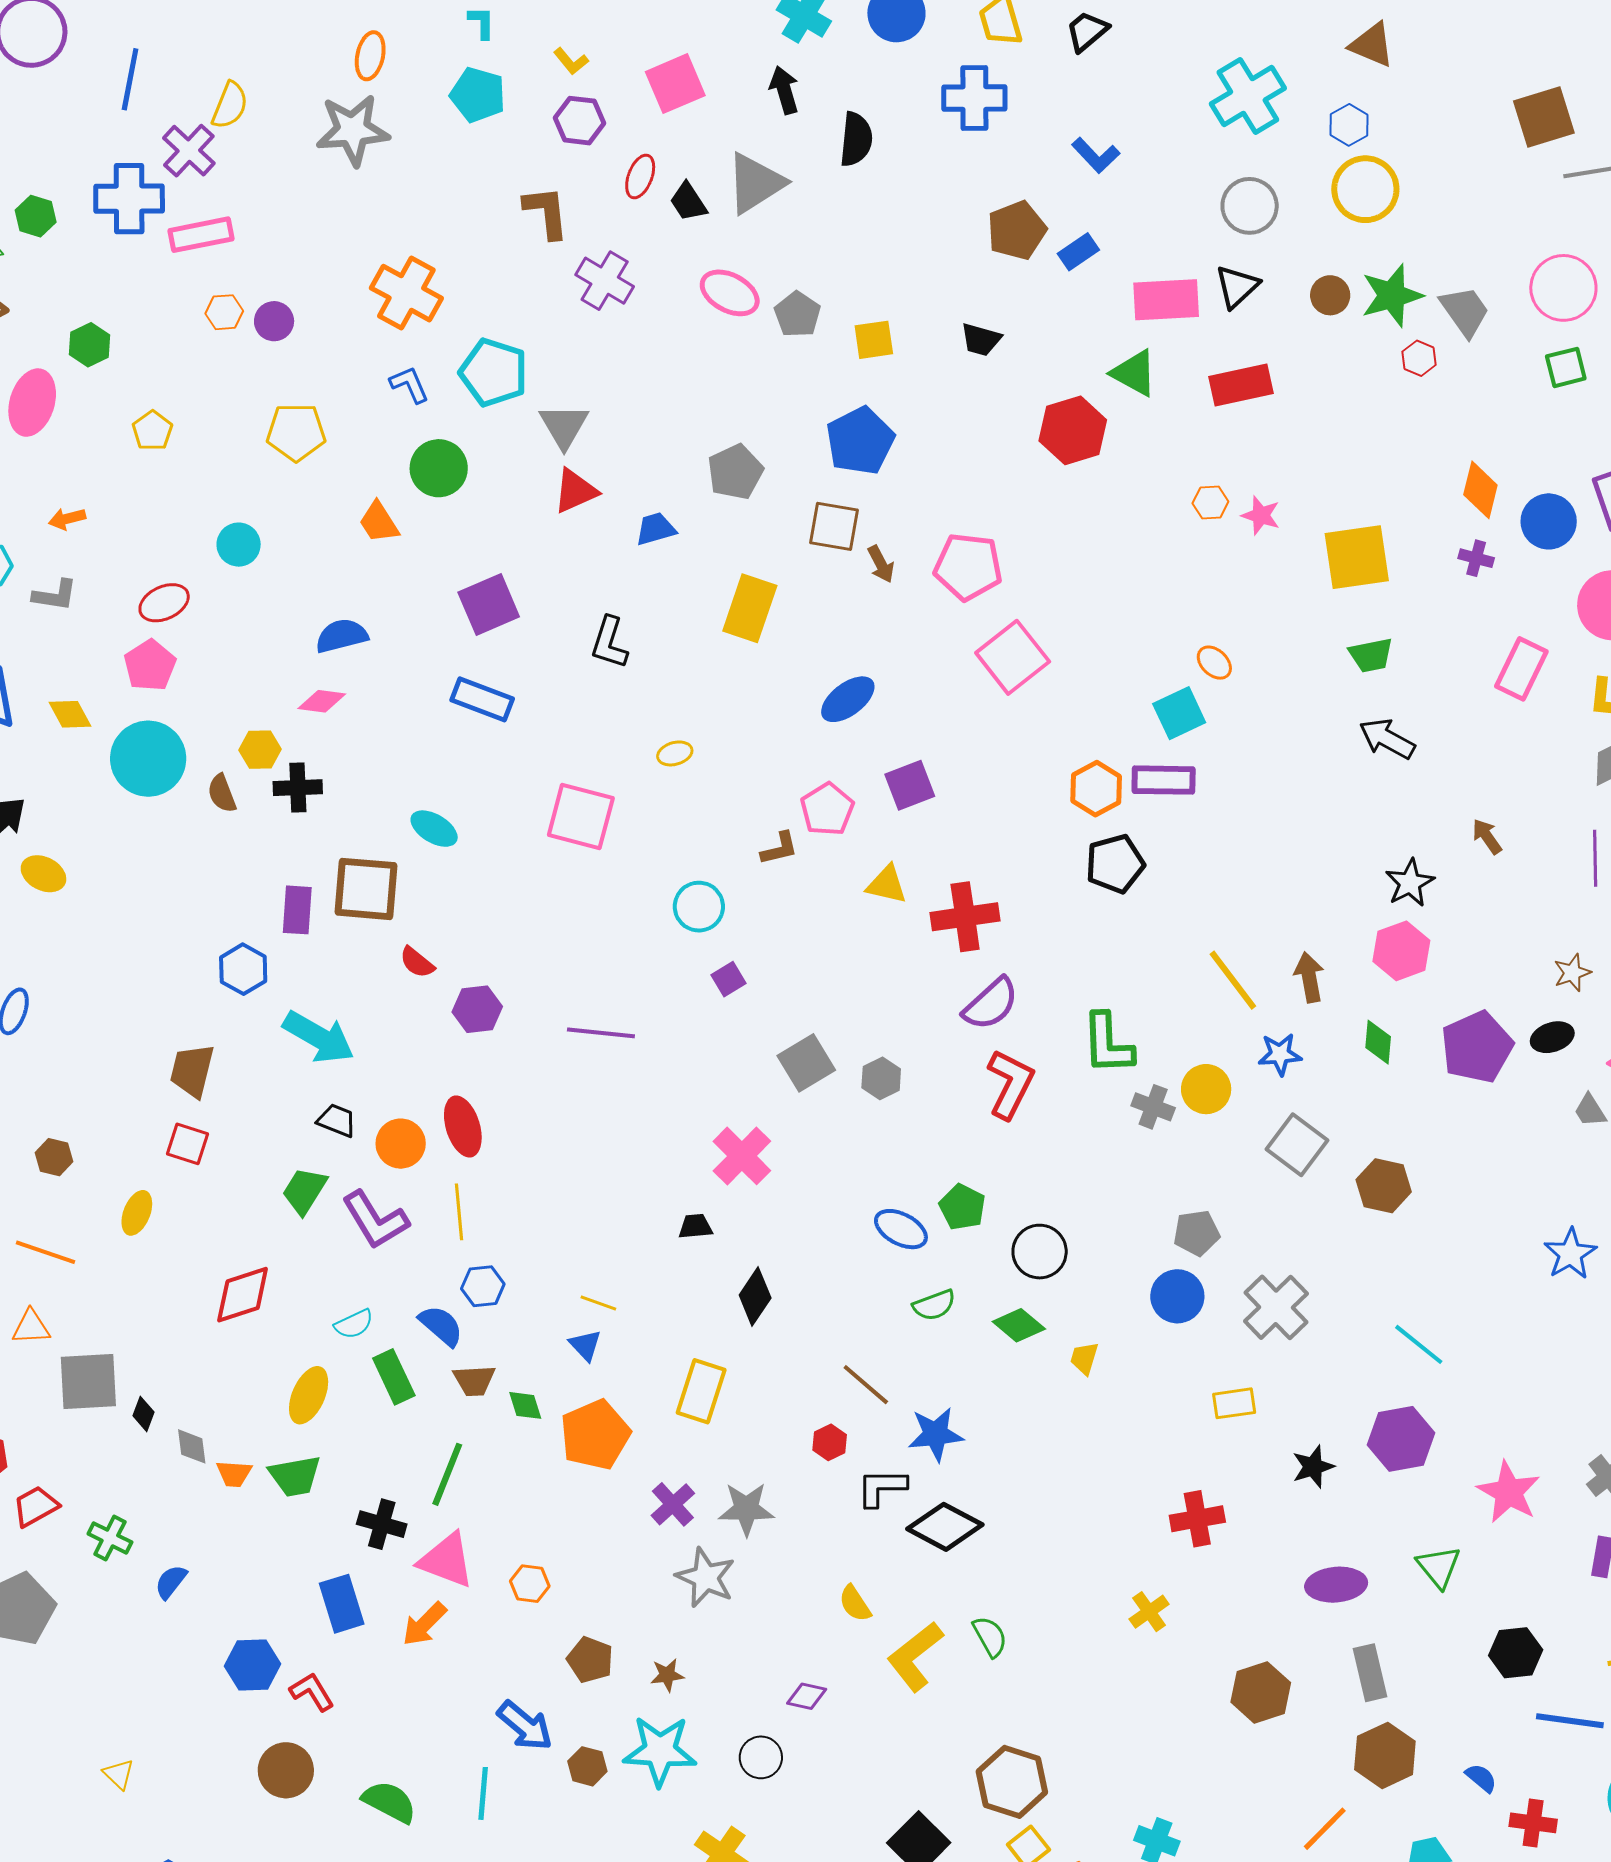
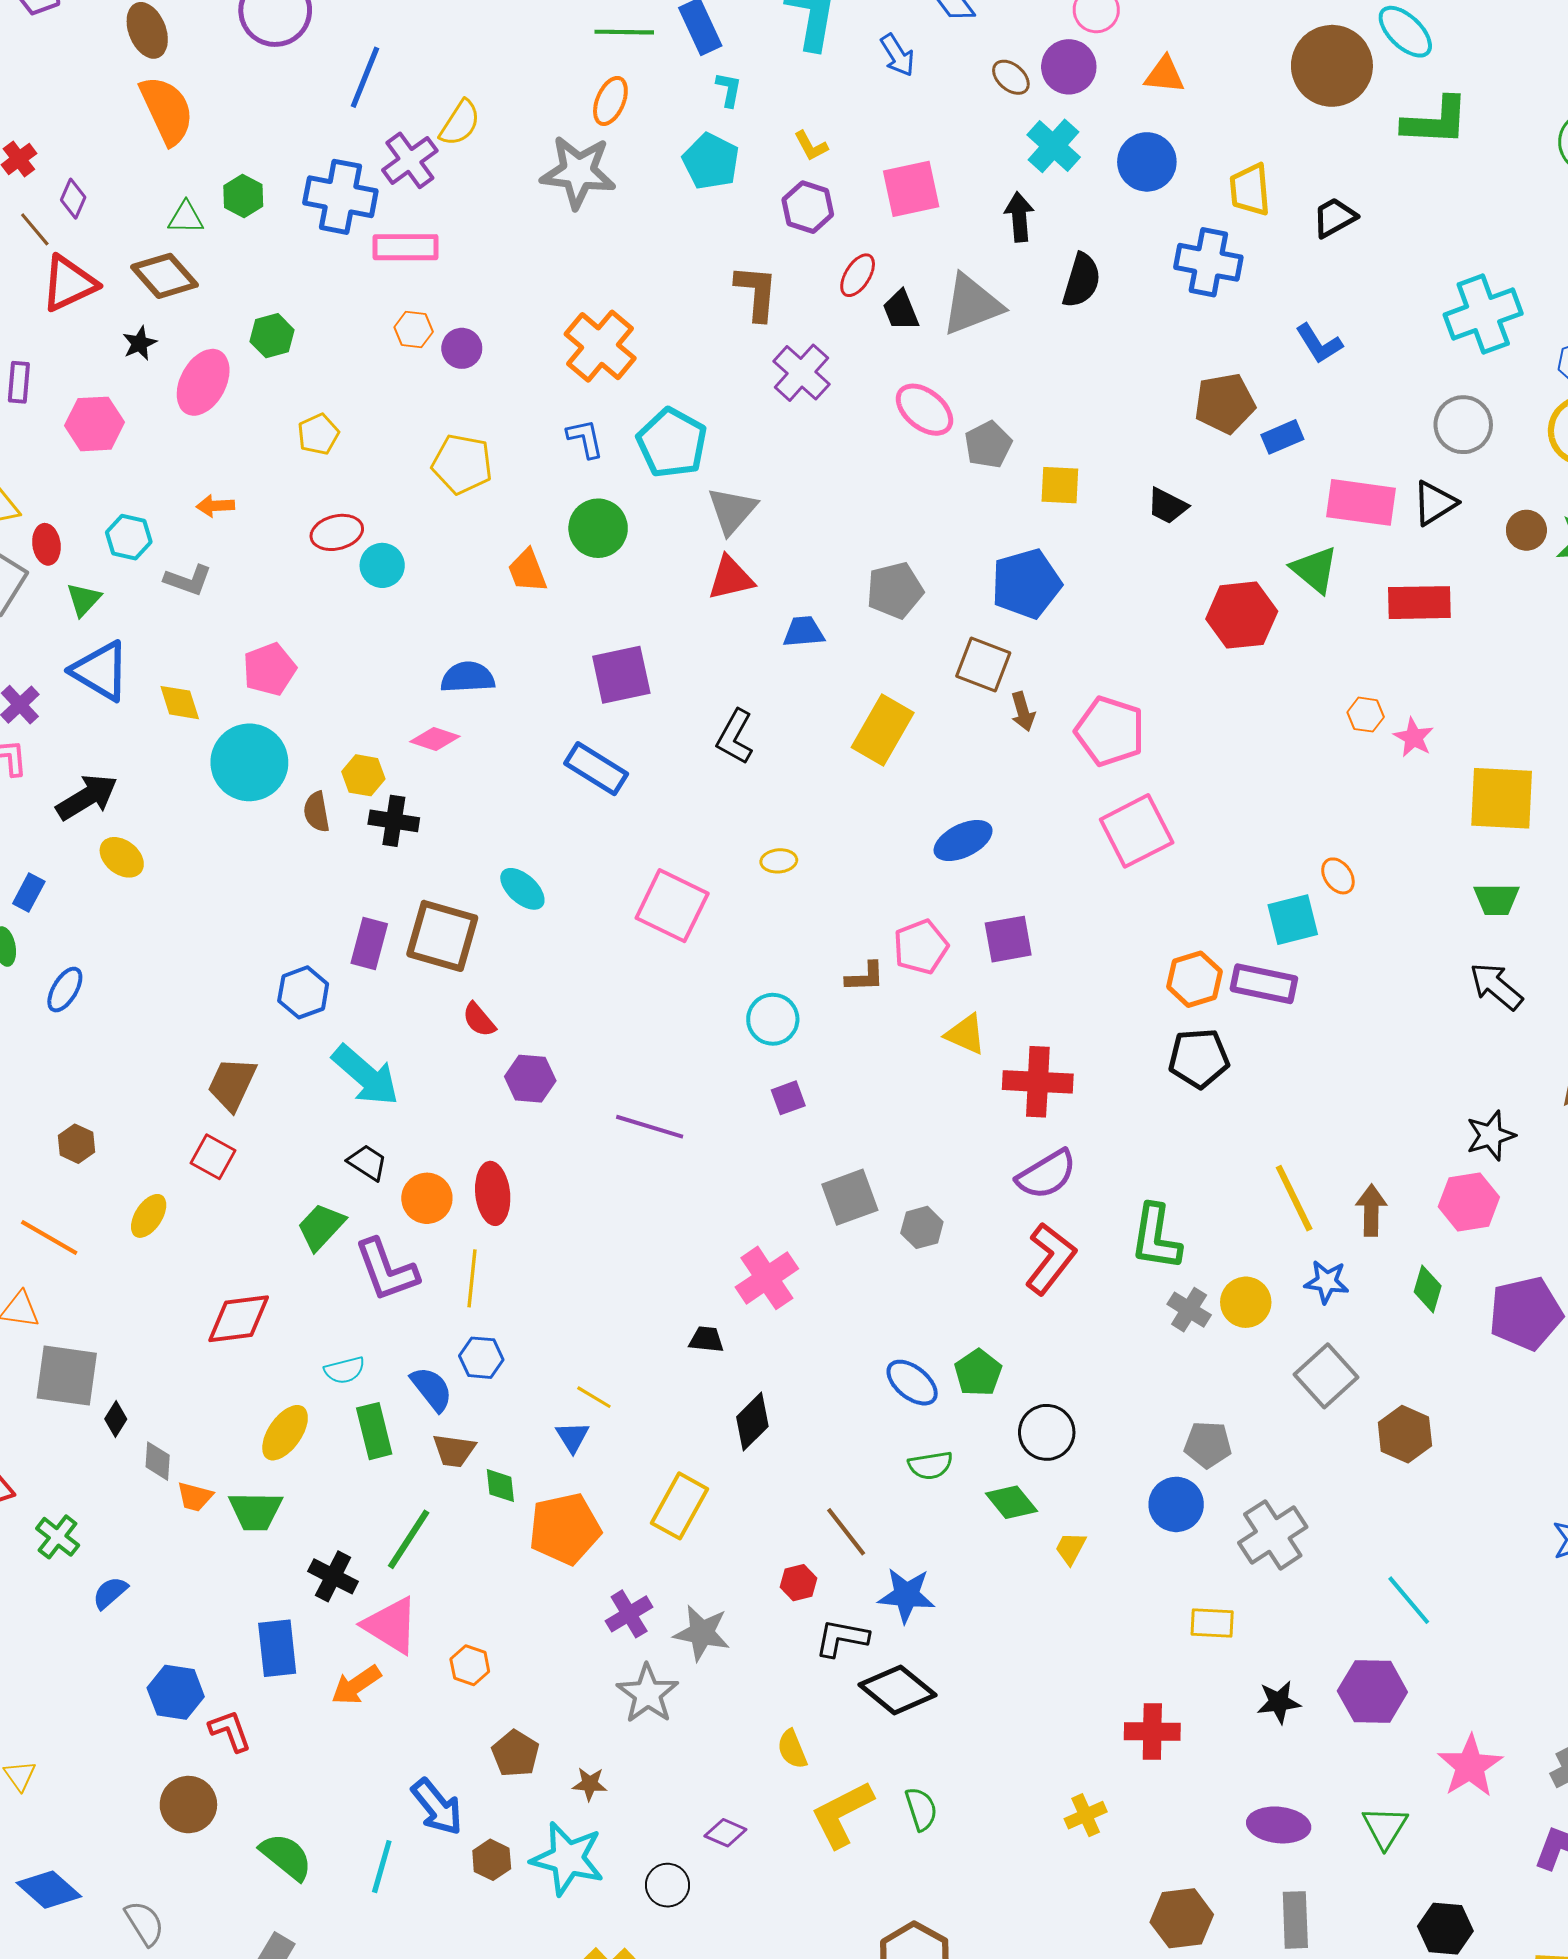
red ellipse: (164, 603) -> (337, 532), moved

